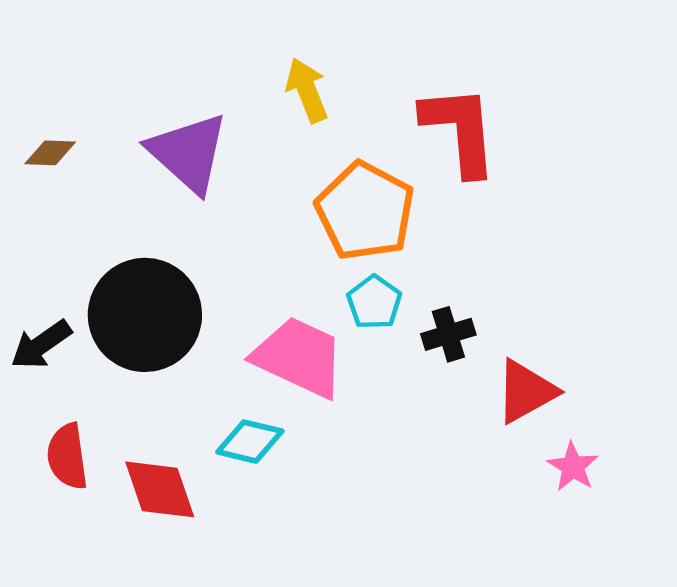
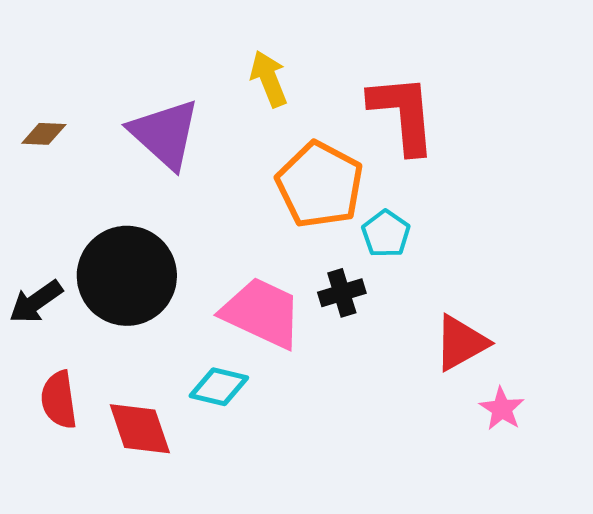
cyan pentagon: (374, 302) -> (386, 234), moved
black cross: (448, 334) -> (342, 293), moved

